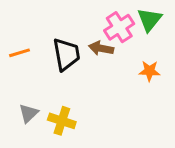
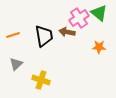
green triangle: (149, 20) -> (99, 13), turned -30
gray triangle: (29, 113) -> (16, 64), moved

